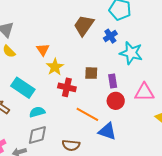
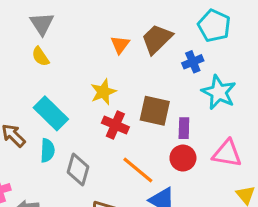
orange triangle: (43, 50) -> (120, 45), moved
brown square: (91, 73) -> (155, 111), size x1.5
cyan semicircle: (37, 112) -> (47, 150), moved, turned 98
gray diamond: (37, 135) -> (78, 170), moved, turned -70

